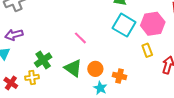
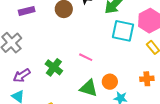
green cross: (43, 60) -> (54, 67), moved
orange cross: (120, 76) -> (147, 79), moved

